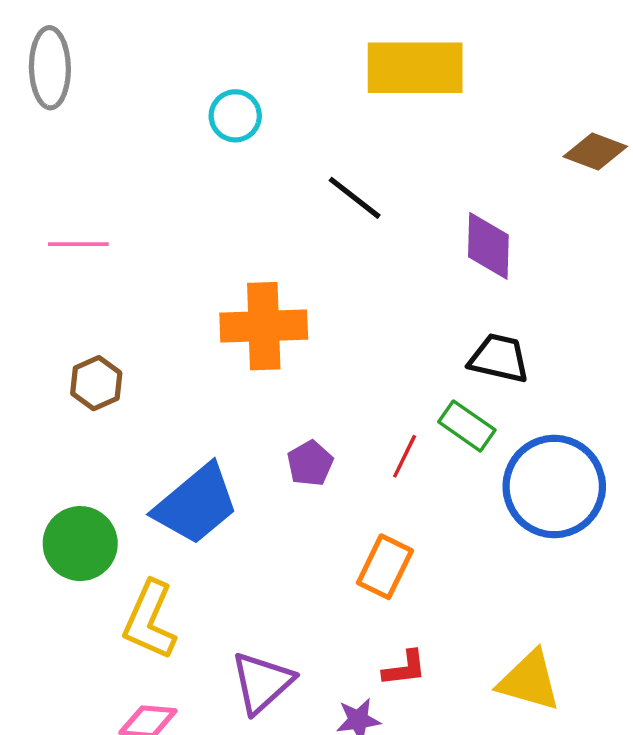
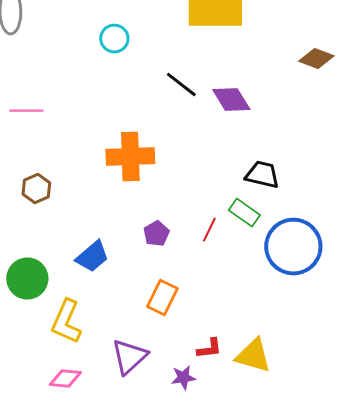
purple diamond: (488, 246) -> (231, 100), moved, turned -33
blue trapezoid: (196, 504) -> (92, 257), size x0.7
orange rectangle: (385, 567) -> (162, 298), moved
yellow triangle: (529, 681) -> (253, 356), moved

